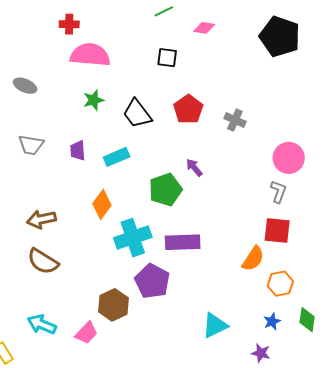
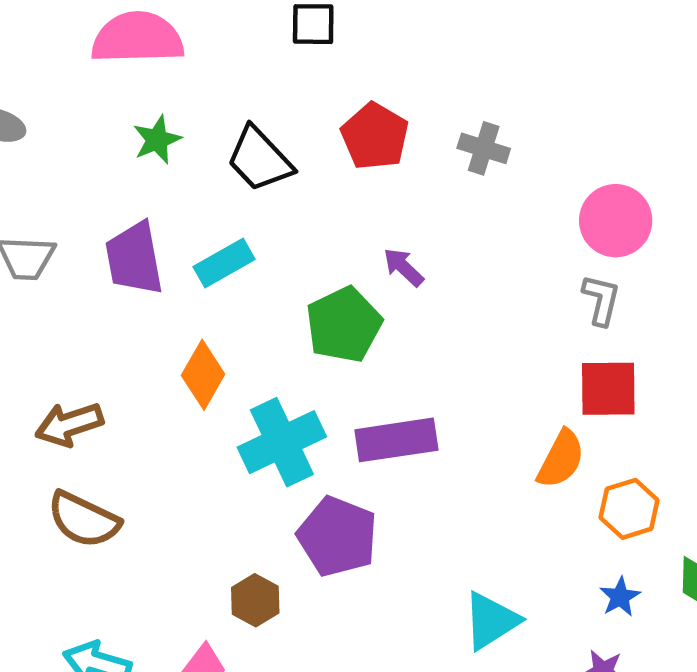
purple trapezoid: (78, 151) -> (134, 259), size x1.6
brown hexagon: (113, 305) -> (255, 600), size x0.7

